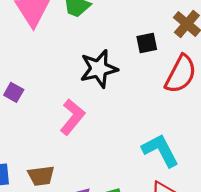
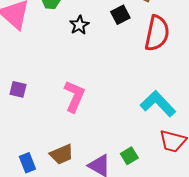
black star: (99, 69) -> (79, 25), moved, size x0.6

